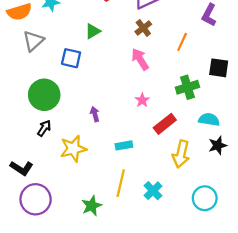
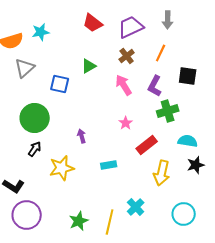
purple L-shape: (209, 15) -> (155, 86), moved
green triangle: (93, 31) -> (89, 66), moved
orange line: (182, 42) -> (161, 53), moved
black square: (219, 68) -> (188, 76), moved
yellow line: (121, 183) -> (110, 222), moved

